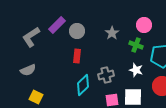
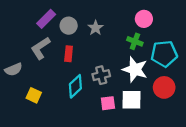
gray star: (112, 33) -> (96, 28), moved
gray L-shape: (31, 37) -> (41, 48), moved
white star: (136, 70) -> (135, 69), size x1.6
yellow square: (36, 97) -> (34, 95), moved

